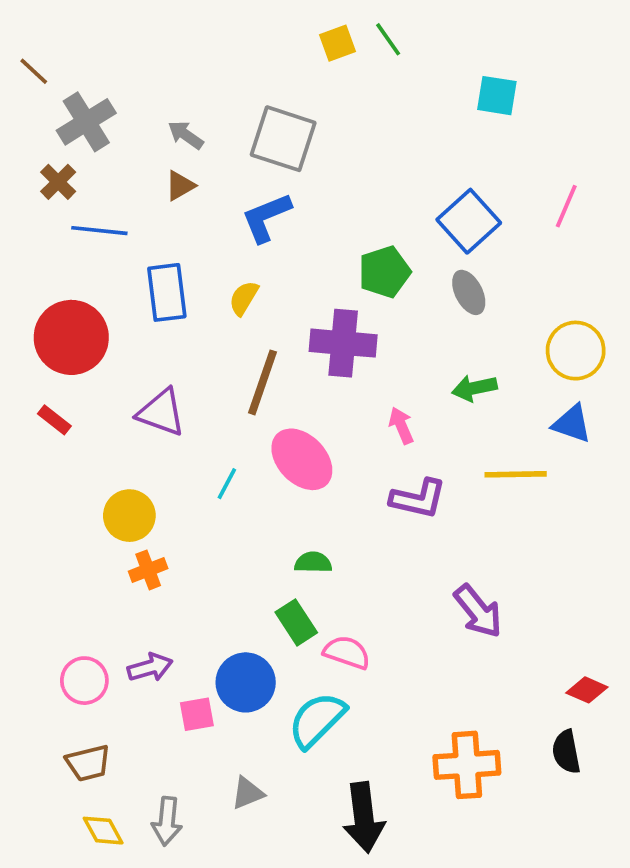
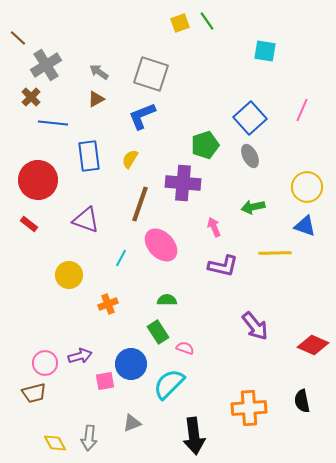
orange cross: (148, 570) -> (108, 304), moved
pink semicircle: (347, 652) -> (185, 348), size x0.7
red diamond: (587, 690) -> (313, 345), moved, size x1.4
brown trapezoid: (88, 763) -> (34, 393), moved

